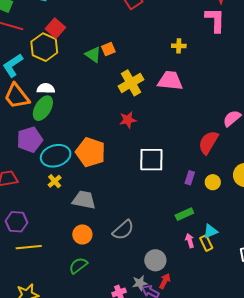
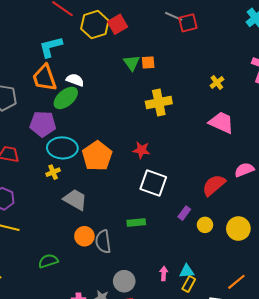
red square: (55, 28) -> (118, 24), moved
yellow cross: (179, 46) -> (217, 83), turned 32
yellow hexagon: (44, 47) -> (95, 25), moved
pink trapezoid: (170, 81) -> (221, 122), moved
red star: (128, 120) -> (141, 150), moved
green rectangle: (184, 214) -> (136, 222), moved
gray semicircle: (123, 230) -> (103, 242), turned 105
orange circle: (82, 234) -> (84, 236), moved
yellow rectangle: (206, 243) -> (189, 284), moved, turned 35

